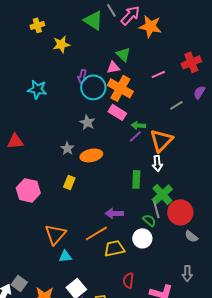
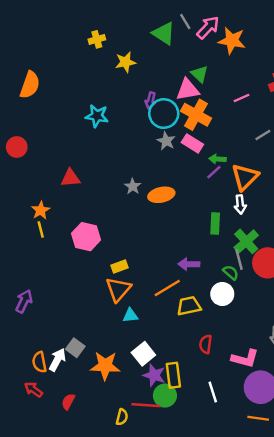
pink triangle: (113, 67) -> (188, 90), size x1.5
gray star: (87, 122) -> (166, 141), moved
yellow rectangle: (69, 182) -> (120, 267), moved, turned 48

